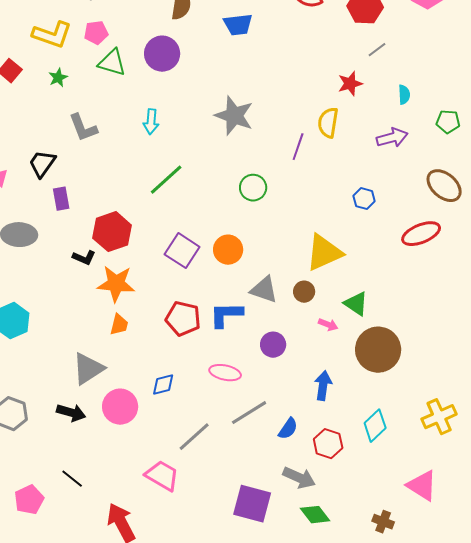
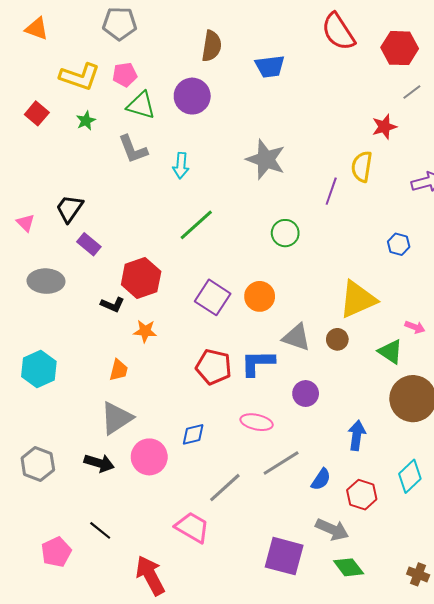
gray L-shape: (83, 128) -> (133, 149), moved
purple rectangle: (61, 199) -> (89, 244), turned -40
orange star: (116, 284) -> (145, 331), size x0.6
orange trapezoid: (119, 325) -> (119, 370), moved
pink arrow: (328, 325) -> (415, 327), moved

